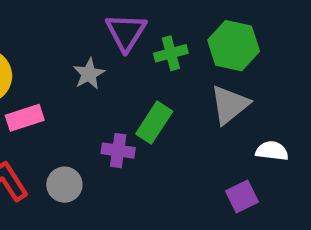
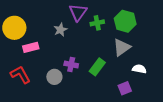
green rectangle: (154, 123) -> (97, 67), moved
gray circle: (64, 185) -> (54, 77), moved

